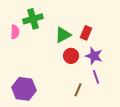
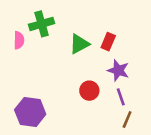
red circle: (71, 56) -> (89, 91), moved
brown line: (78, 90) -> (127, 120), moved

